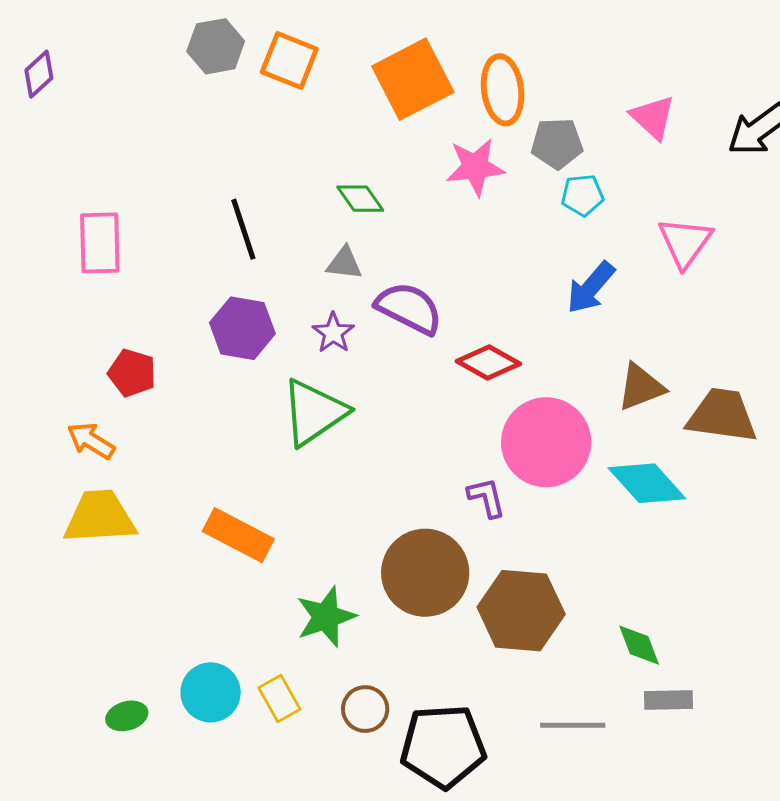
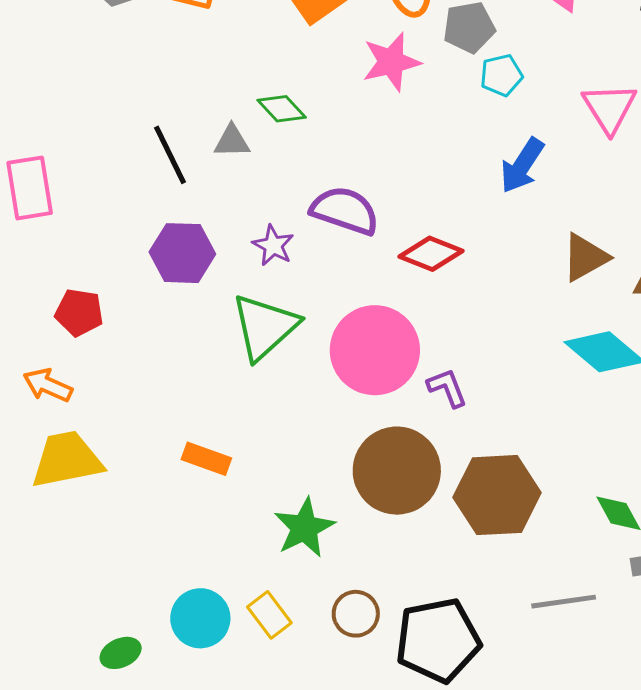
gray triangle: (344, 263) -> (232, 141), moved
pink circle: (546, 442) -> (375, 350), moved
orange rectangle: (238, 535) -> (206, 459), size x0.7

